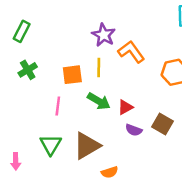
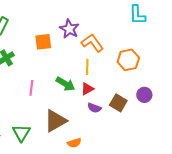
yellow line: (99, 67) -> (87, 67), moved
orange square: (72, 75) -> (43, 42), moved
green triangle: (51, 145) -> (21, 133), moved

